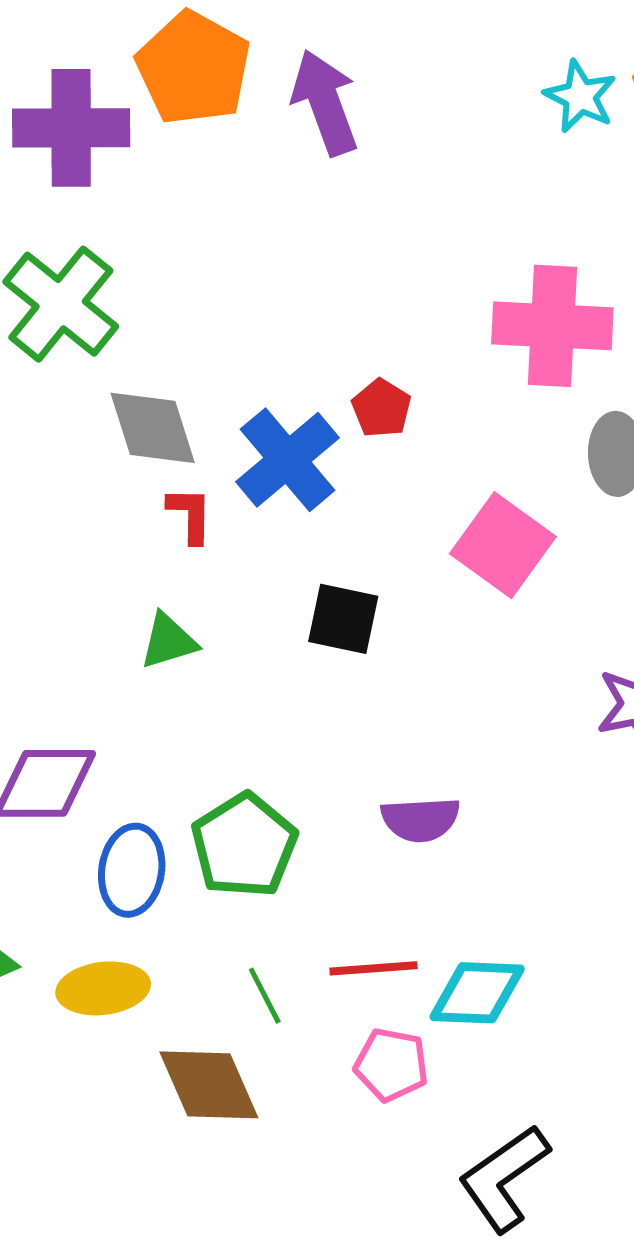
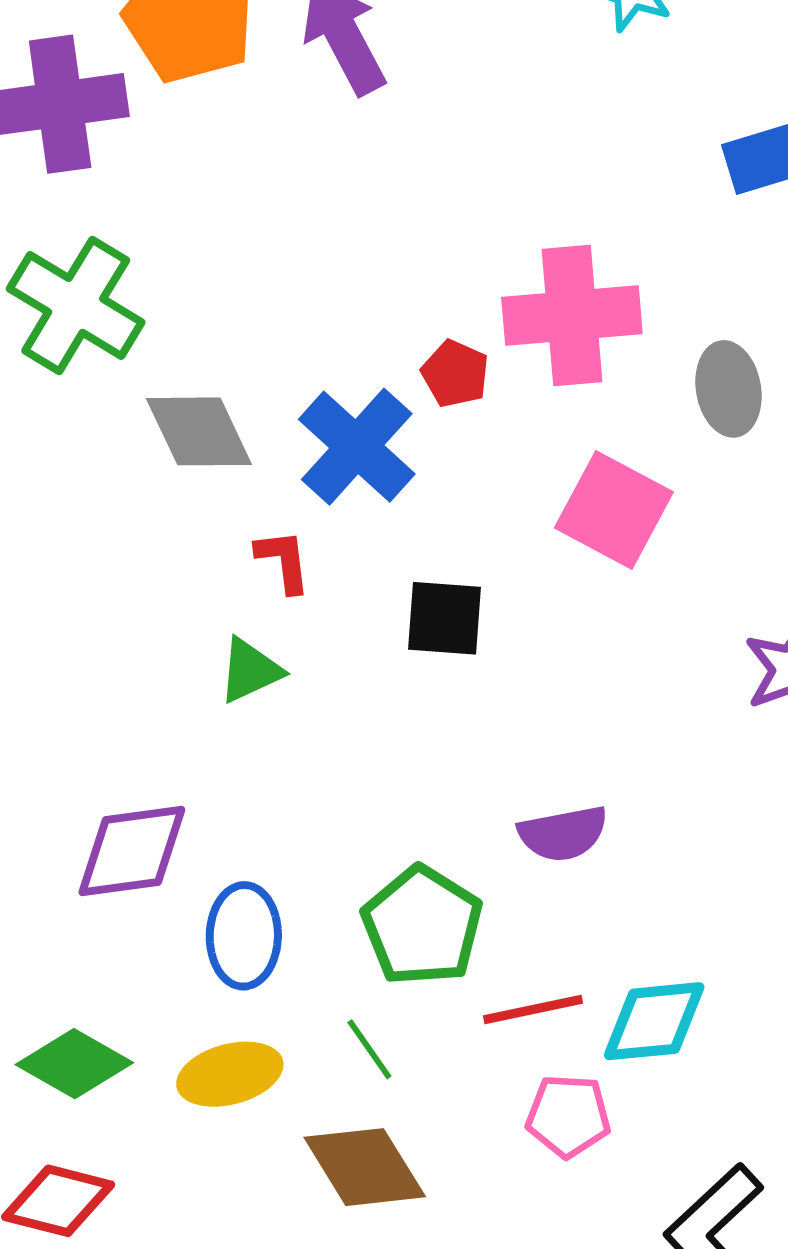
pink cross: (552, 326) -> (572, 315), moved
red L-shape: (190, 515) -> (283, 561), moved
green pentagon: (244, 845) -> (422, 926), moved
green line: (265, 996) -> (369, 1049), moved

